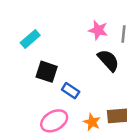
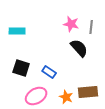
cyan rectangle: (30, 39) -> (17, 31), turned 42
black square: (47, 72) -> (21, 68), moved

